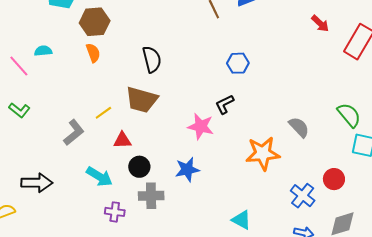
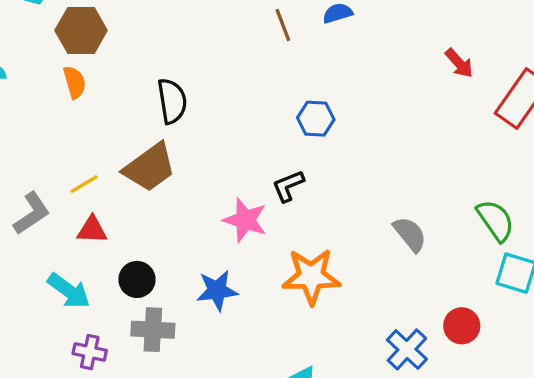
brown trapezoid: (142, 100) -> (150, 167), turned -56
red triangle: (122, 140) -> (92, 230), moved
orange star: (263, 153) -> (311, 276), moved

